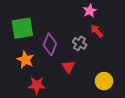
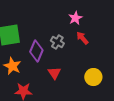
gray cross: (80, 43) -> (57, 42), moved
yellow circle: (104, 81) -> (93, 77), moved

